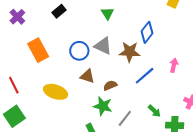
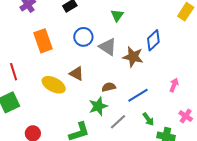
blue circle: (79, 51) -> (83, 37), moved
pink arrow: (174, 65) -> (174, 85), moved
brown triangle: (87, 76) -> (77, 74), moved
blue line: (145, 76) -> (138, 95), moved
green star: (103, 106) -> (98, 106), turned 30

